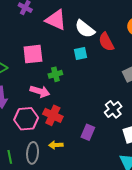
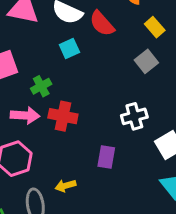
white cross: (113, 109) -> (134, 116), turned 36
red cross: (53, 115) -> (63, 116), moved

